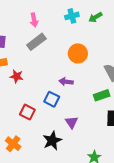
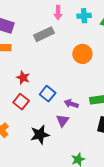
pink arrow: (34, 20) -> (58, 13), moved
red star: (17, 76) -> (23, 78), moved
purple arrow: (66, 82) -> (71, 104), moved

